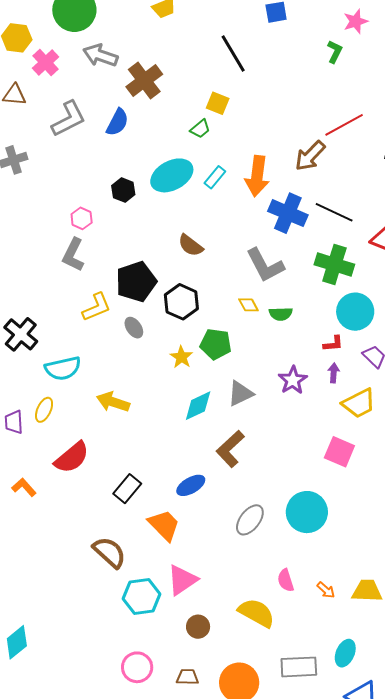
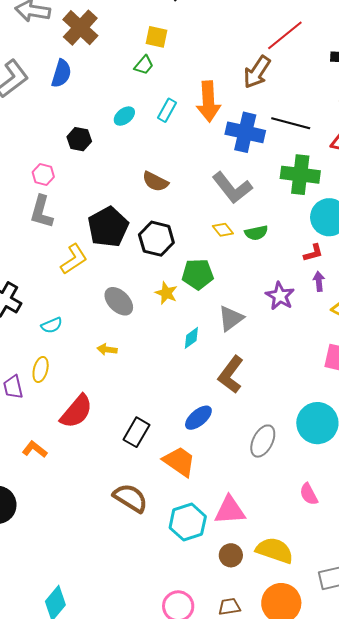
cyan ellipse: (172, 175) -> (124, 116), size x0.5
gray ellipse: (134, 328) -> (119, 301), moved, size x1.4
cyan semicircle: (63, 368) -> (52, 325), size x0.6
yellow arrow: (113, 402) -> (107, 349), size x0.6
cyan diamond: (198, 406) -> (191, 338), size x0.7
pink triangle: (182, 580) -> (230, 510), moved, turned 40
cyan hexagon: (142, 596) -> (188, 522), moved
yellow semicircle: (257, 613) -> (275, 550), moved

